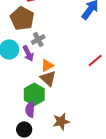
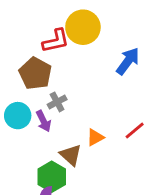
orange triangle: (47, 65) -> (95, 137), moved

